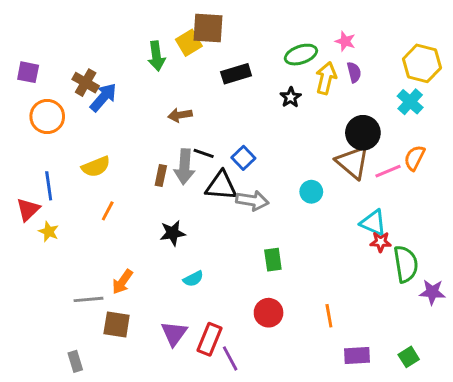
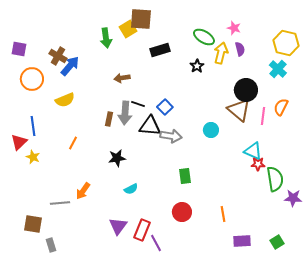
green ellipse: (301, 55) -> (204, 37), turned 50
yellow semicircle: (96, 167) -> (65, 100), moved
pink line: (388, 171) -> (263, 116), turned -60
brown square: (117, 325) -> (33, 224), moved

